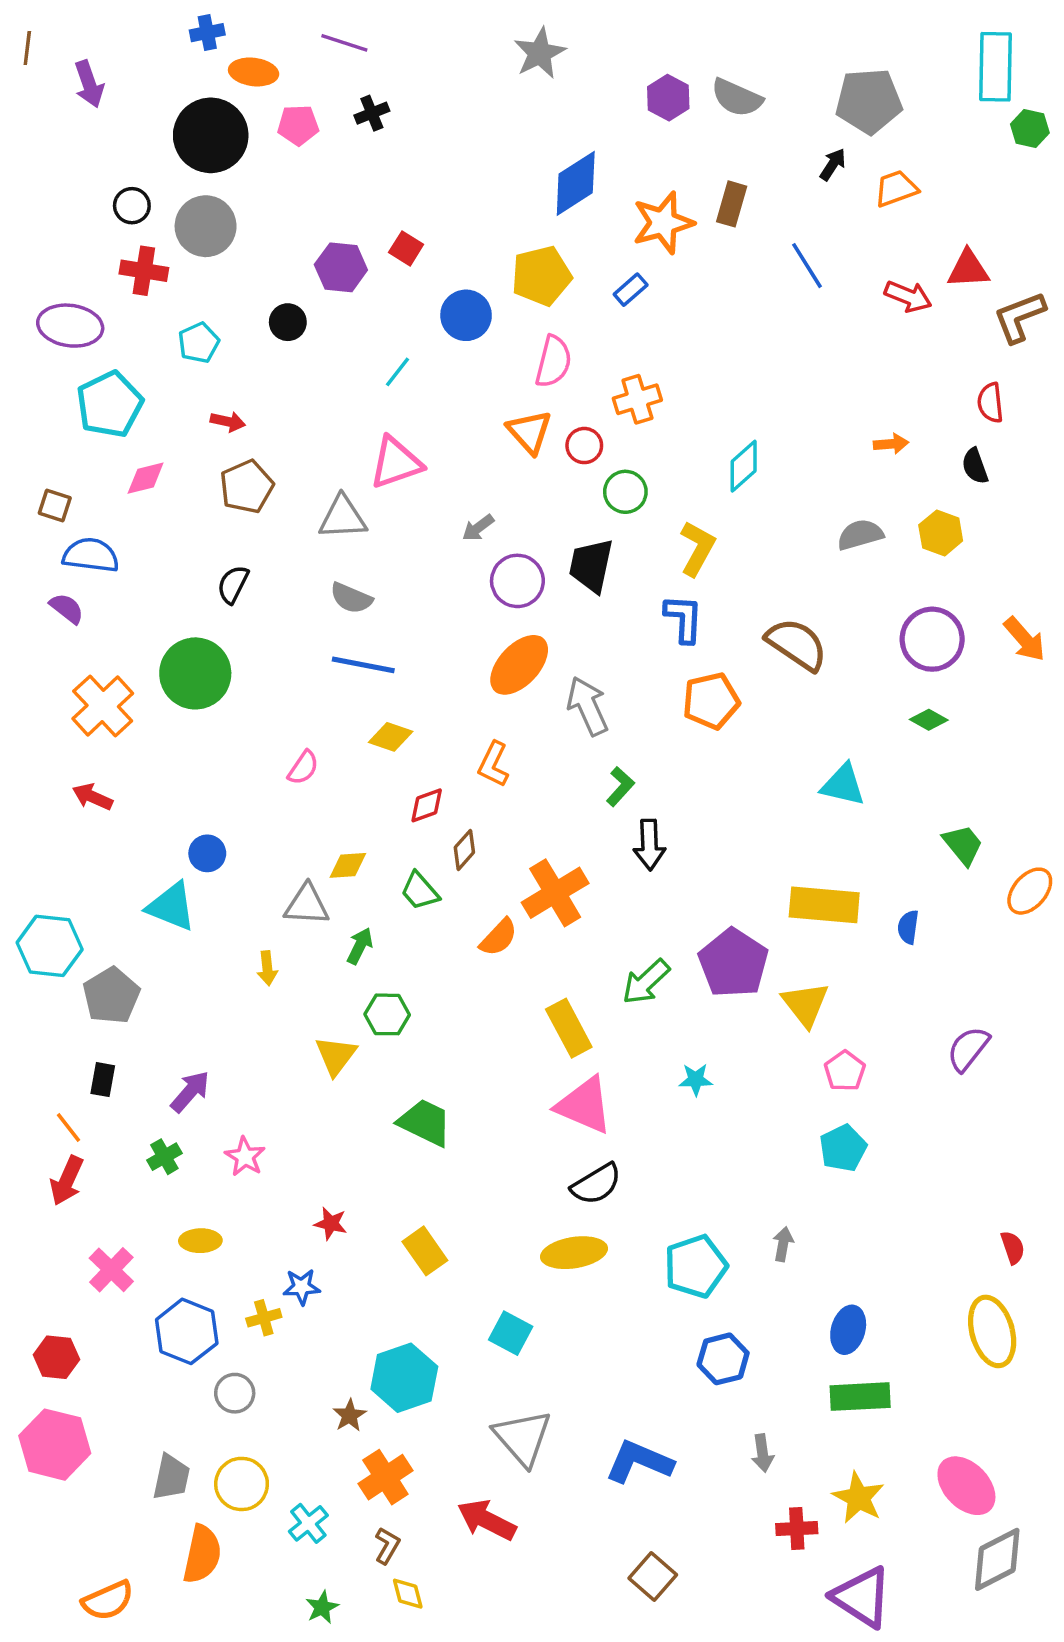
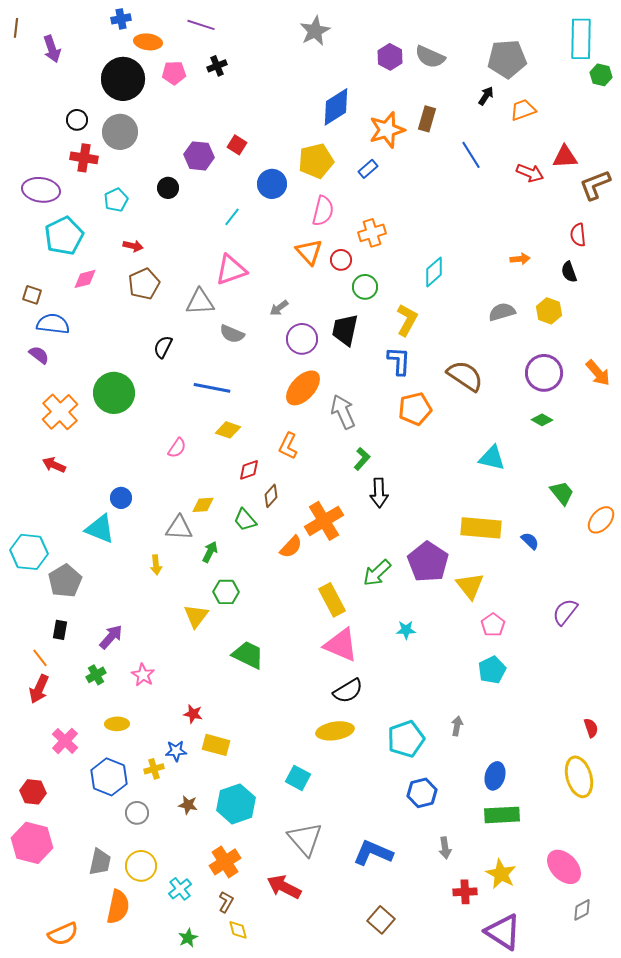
black semicircle: (233, 584) -> (163, 347), moved
gray semicircle: (351, 598) -> (232, 334), moved
blue semicircle: (908, 927) -> (530, 541), turned 126
yellow rectangle: (425, 1251) -> (216, 745), moved, turned -40
brown star: (350, 1415) -> (188, 805), moved, turned -30
gray diamond: (997, 1559) -> (582, 910), size x0.6

